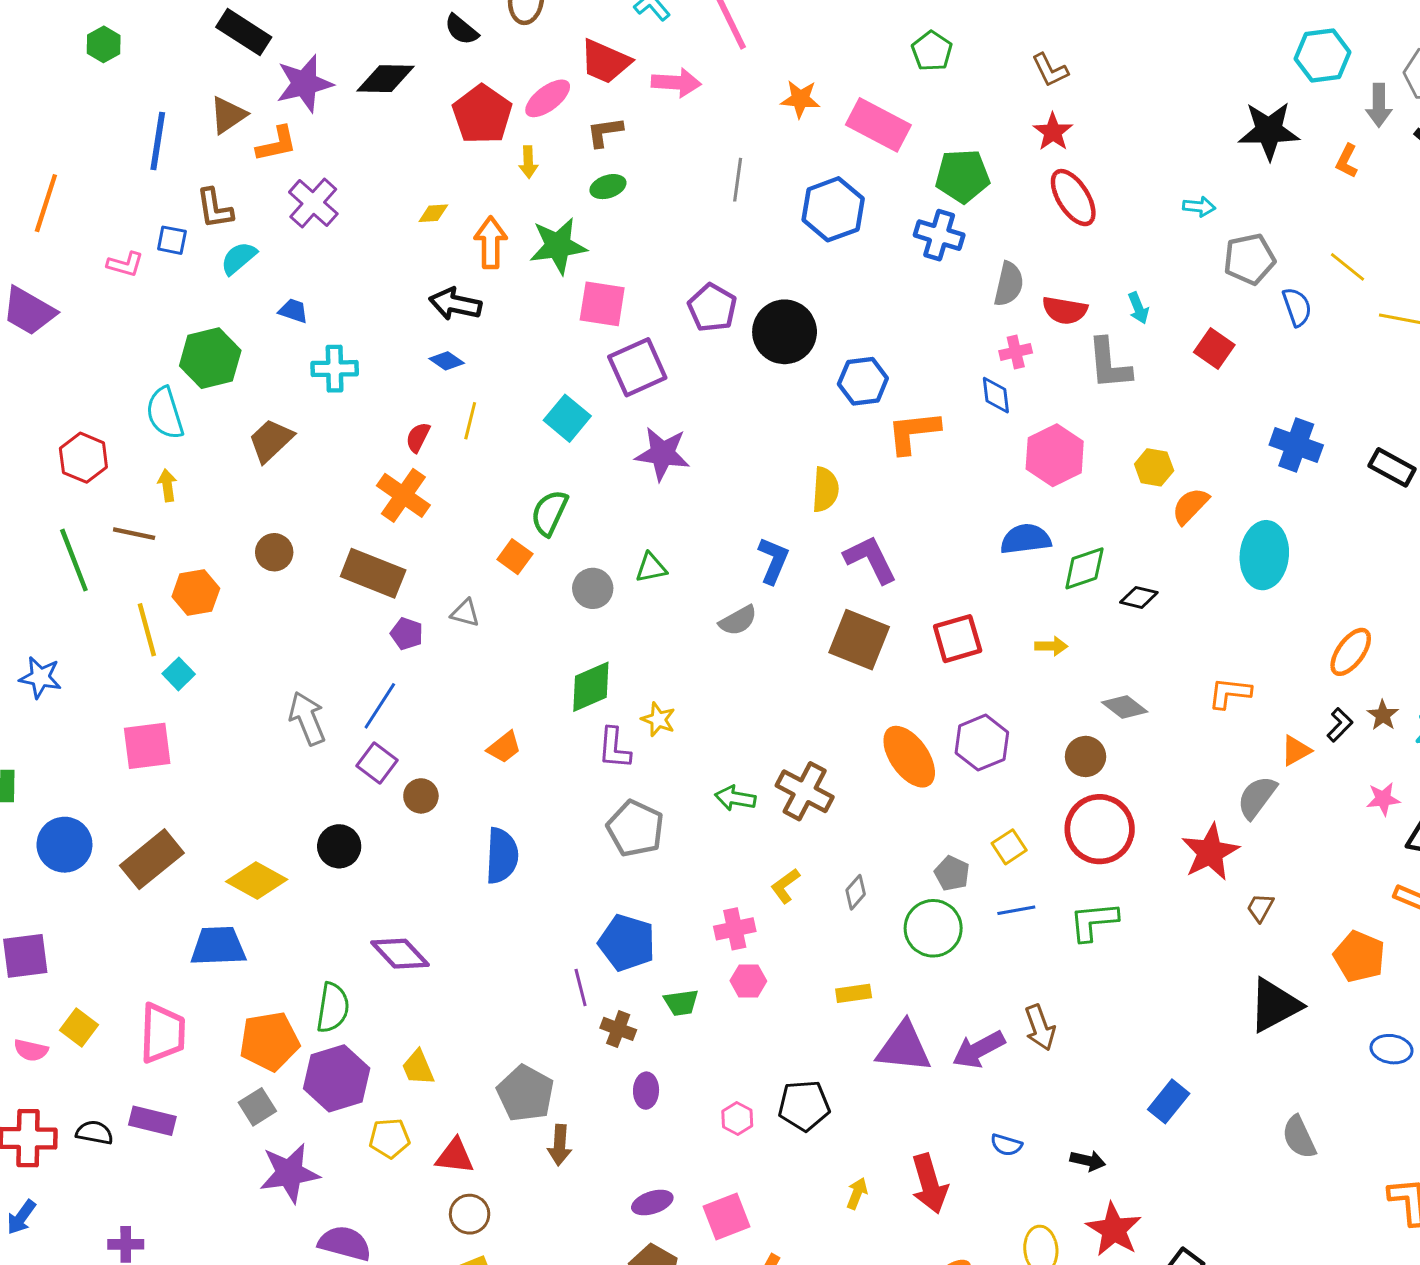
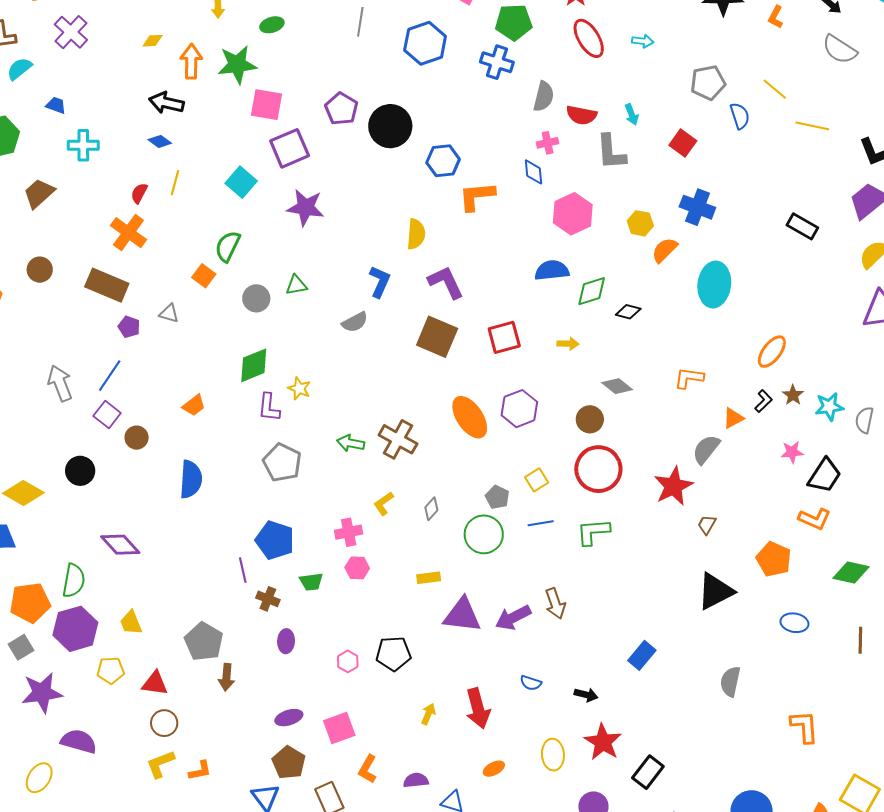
cyan arrow: (1199, 207) -> (643, 41), moved
blue cross: (1296, 445) -> (697, 207), moved
gray semicircle: (1299, 1137) -> (730, 682), turned 36

